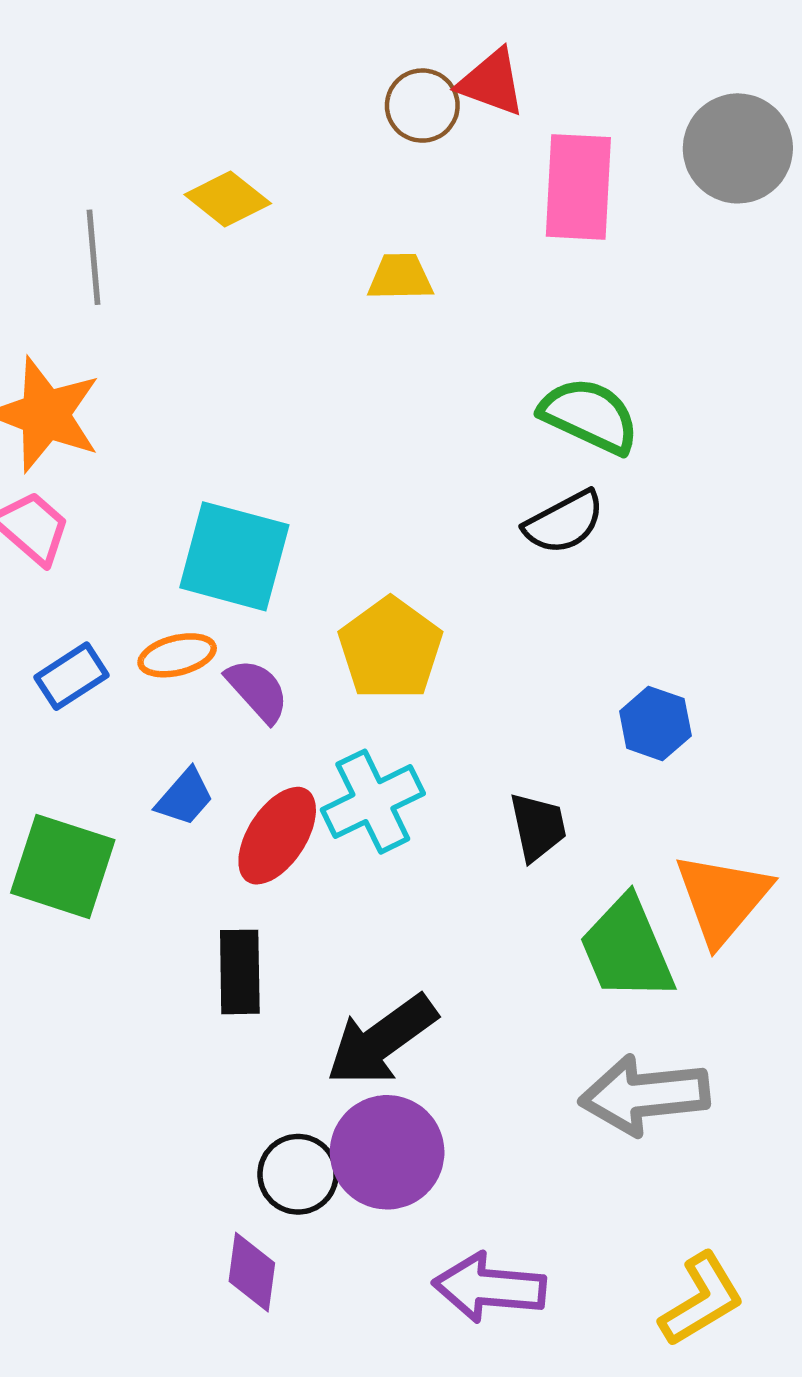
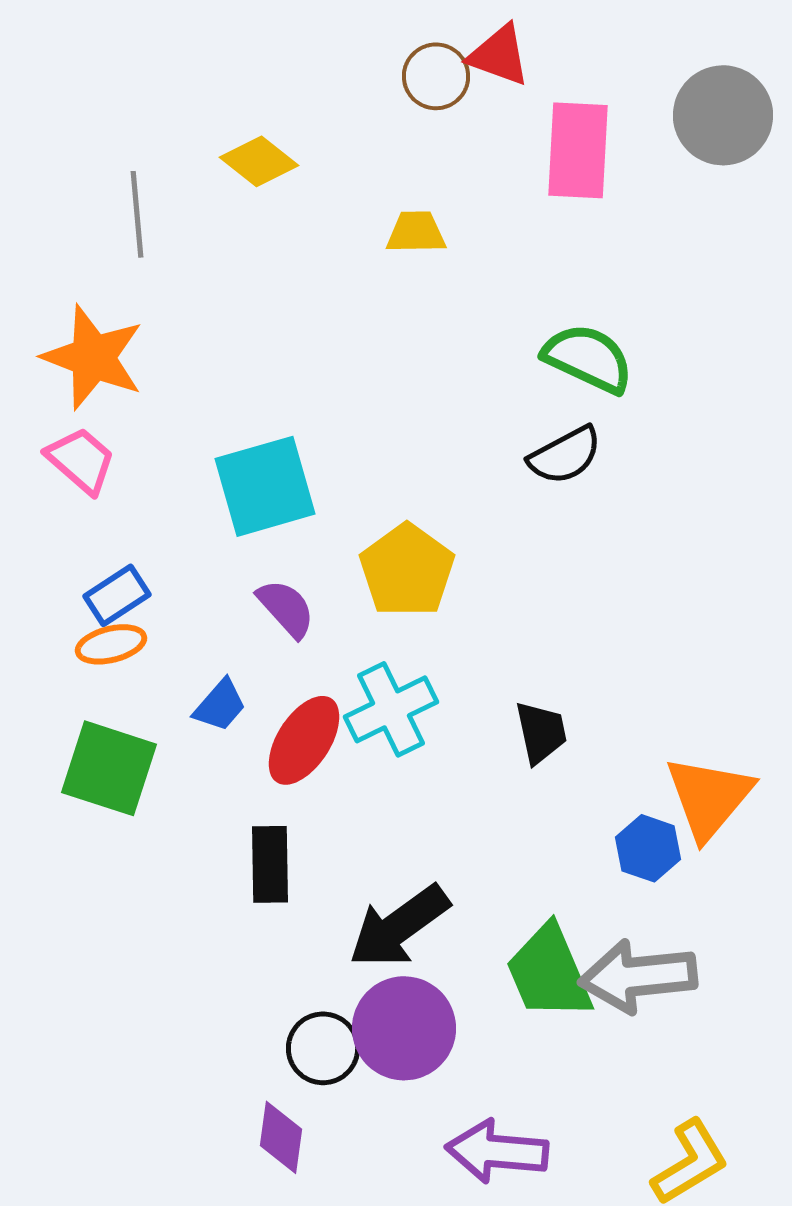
cyan square: (234, 556) -> (265, 486), turned -31
orange ellipse: (177, 655) -> (111, 644), moved
blue hexagon: (655, 723) -> (648, 848), moved
green trapezoid: (627, 949) -> (549, 972), moved

